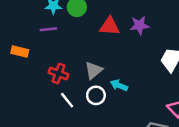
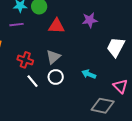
red triangle: (110, 26) -> (56, 26), moved
cyan arrow: (119, 85) -> (89, 74), moved

